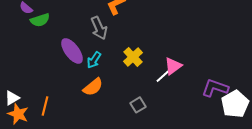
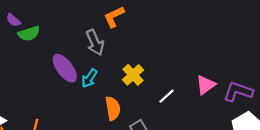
pink triangle: (173, 66) -> (206, 85), moved
orange semicircle: (93, 87) -> (113, 108), moved, turned -60
purple L-shape: (215, 88) -> (238, 92), moved

